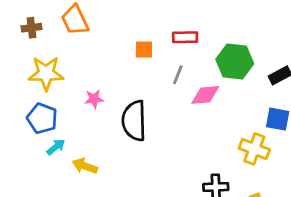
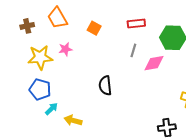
orange square: (144, 49) -> (94, 28), moved, turned 32
pink star: (94, 99) -> (65, 49), moved
black semicircle: (134, 121) -> (105, 86), size x0.7

